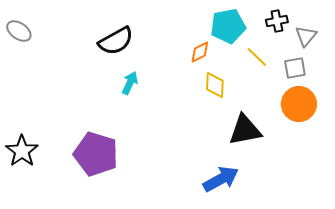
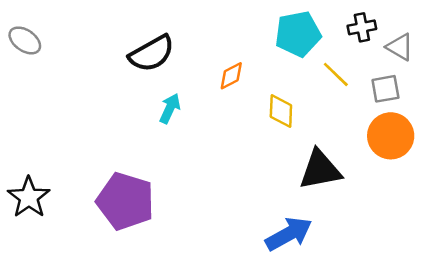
gray triangle: (306, 36) -> (400, 47), turned -40
orange diamond: (200, 52) -> (231, 76), moved

